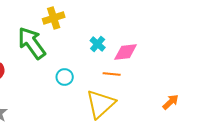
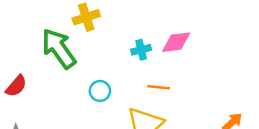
cyan cross: (98, 44) -> (141, 50), turned 35
pink diamond: (126, 52) -> (176, 42), moved

